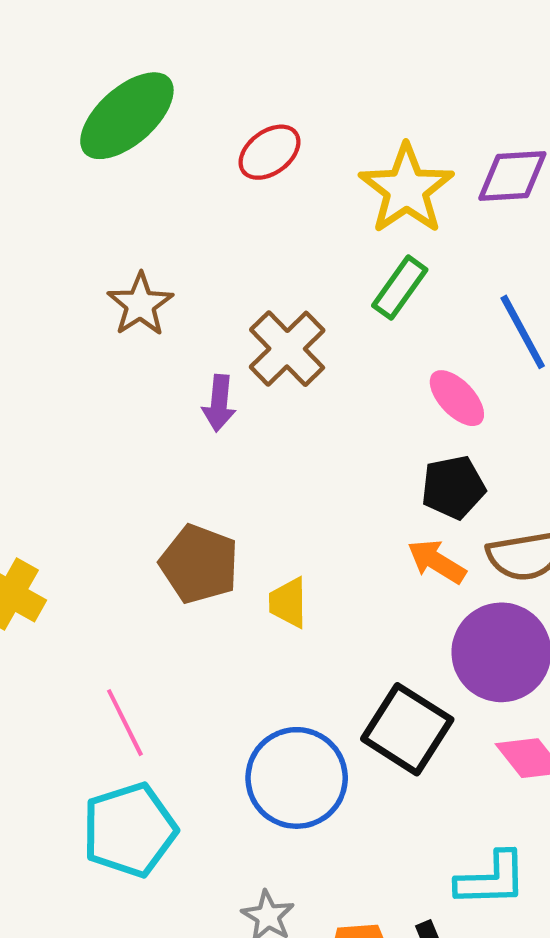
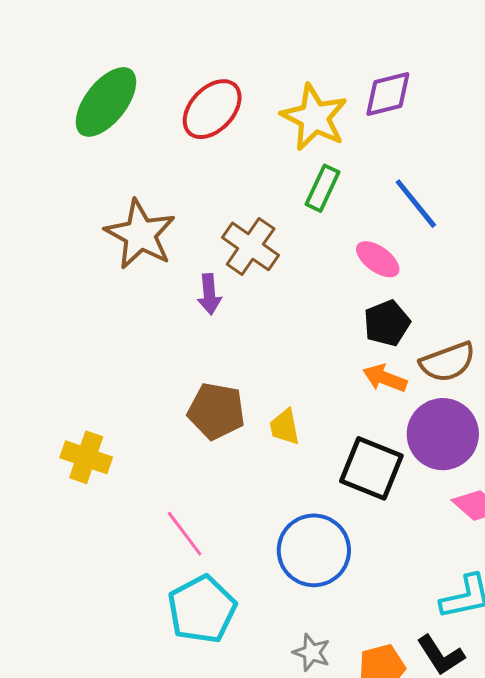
red ellipse: (270, 152) -> (212, 109), size x1.4
brown star: (140, 304) -> (140, 234), size x1.5
black square: (407, 729) -> (371, 468), moved

